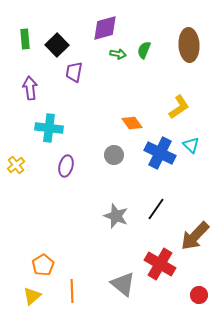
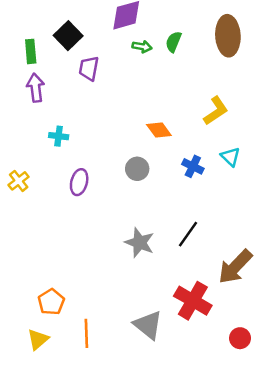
green rectangle: (25, 39) -> (31, 51), moved
cyan cross: (49, 128) -> (59, 136), size x0.6
blue cross: (160, 153) -> (193, 166), size x0.6

